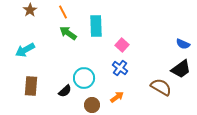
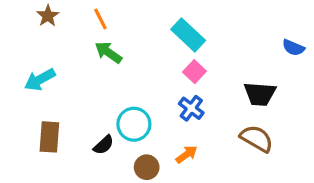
cyan rectangle: (96, 26) -> (188, 35), moved, turned -45
blue semicircle: (183, 44) -> (293, 48), moved
black trapezoid: (181, 69) -> (260, 94), moved, turned 40

